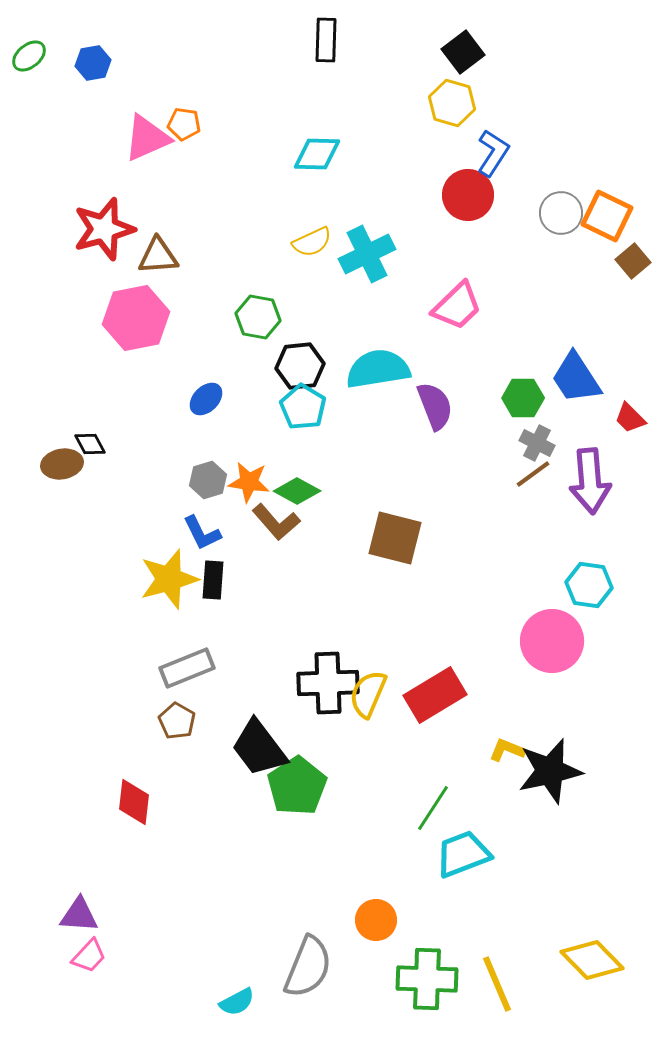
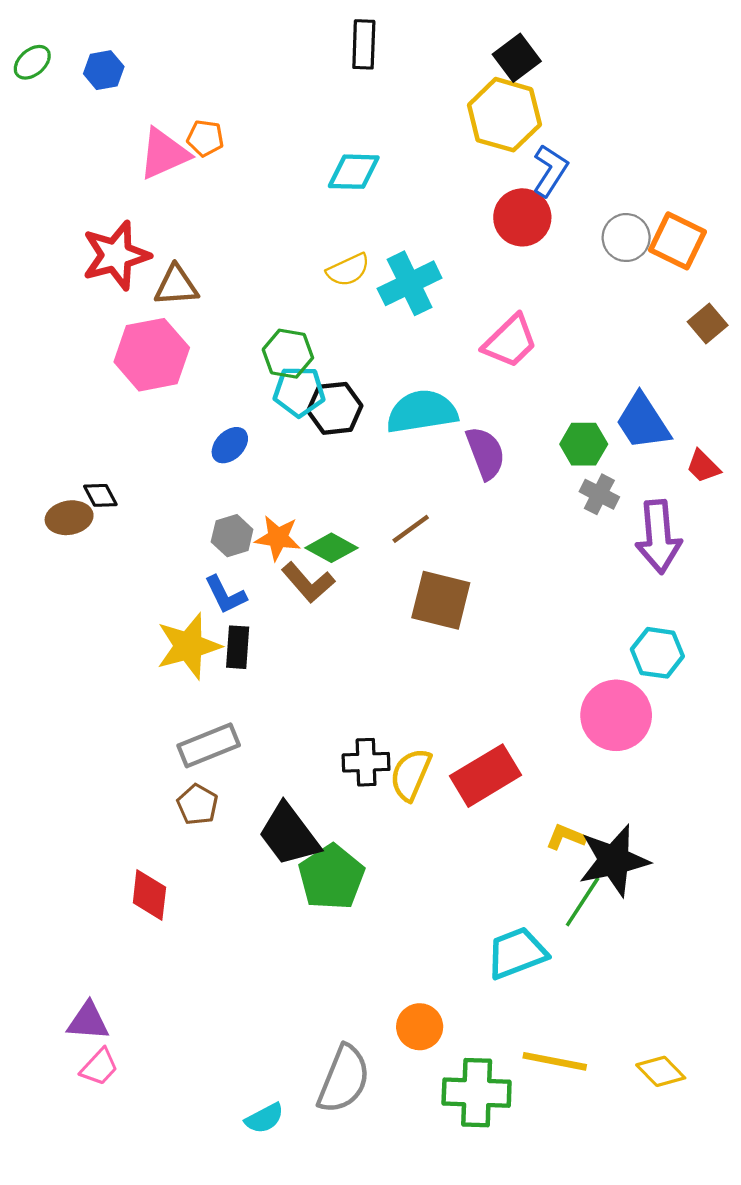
yellow hexagon: (452, 103) -> (504, 115), size x1.4
brown square: (633, 261) -> (708, 323), moved
cyan pentagon: (303, 407) -> (299, 392), moved, turned -30
brown line: (533, 474) -> (411, 529), moved
black cross: (328, 683) -> (366, 762), size x0.7
green line: (433, 808) -> (583, 902), moved
yellow diamond: (592, 960) -> (661, 1071), size x0.7
yellow line: (497, 984) -> (555, 1061), moved, turned -56

